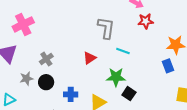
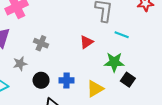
gray cross: (46, 59) -> (41, 43), turned -32
black circle: (46, 82) -> (41, 80), moved

